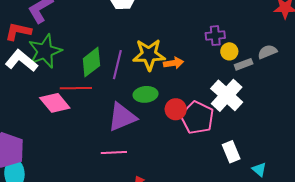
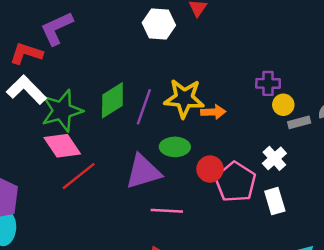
green star: (45, 51) -> (62, 111), moved
red line: (76, 88) -> (79, 176), moved, turned -44
white cross: (227, 95) -> (274, 158), size x0.6
white rectangle: (231, 152) -> (275, 201), moved
pink line: (114, 153) -> (167, 211), moved

